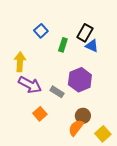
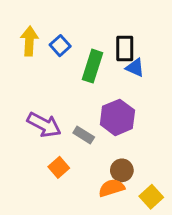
black rectangle: (85, 33) -> (125, 48), turned -30
green rectangle: (63, 45) -> (92, 66), size x1.5
yellow arrow: (20, 62) -> (29, 41), moved
orange semicircle: (76, 128) -> (112, 188), turned 36

